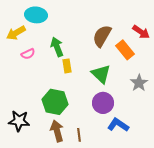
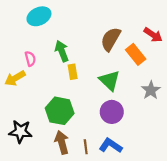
cyan ellipse: (36, 15) -> (39, 16), turned -30
yellow arrow: (16, 33) -> (15, 78), moved
pink semicircle: (28, 54) -> (30, 59), turned -80
blue L-shape: (118, 125) -> (111, 146), moved

